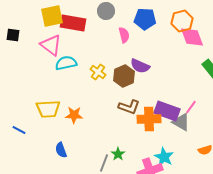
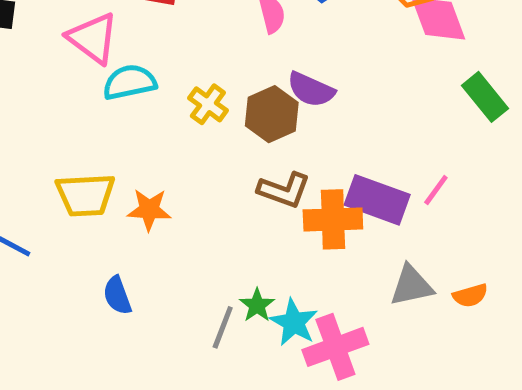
gray triangle: (181, 122) -> (411, 286), moved, turned -42
cyan star: (164, 157) -> (294, 322), moved

